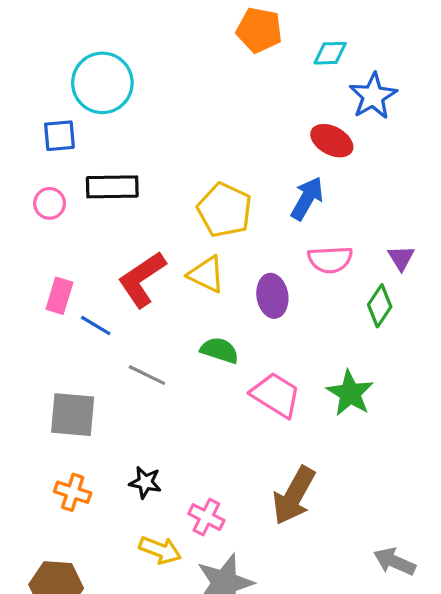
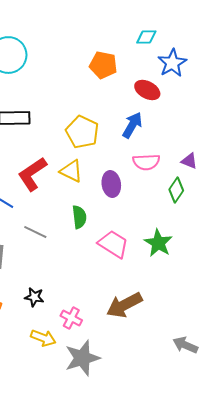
orange pentagon: (259, 30) -> (103, 65), moved
purple triangle: (401, 258) -> (189, 161), turned -36
green semicircle: (220, 350) -> (79, 217), turned 65
brown arrow: (294, 496) -> (124, 305), turned 33

